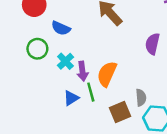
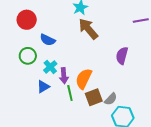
blue triangle: (71, 98) -> (43, 87), moved
gray semicircle: (141, 98) -> (111, 99), turned 48
brown square: (120, 112) -> (94, 97), moved

